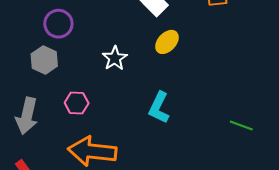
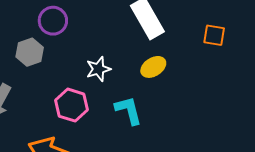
pink hexagon: (77, 103) -> (71, 105), moved, size x1.4
cyan L-shape: (159, 108) -> (129, 110), moved, turned 124

